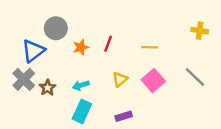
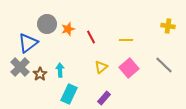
red line: (108, 44) -> (91, 37), turned -48
orange star: (81, 47) -> (68, 29), moved
cyan arrow: (81, 85) -> (60, 70), moved, turned 104
purple rectangle: (124, 116) -> (104, 98), turned -32

